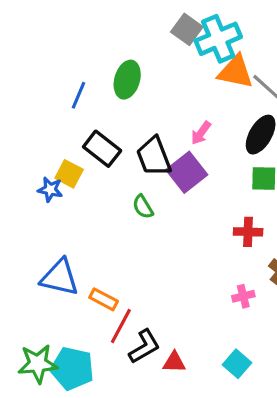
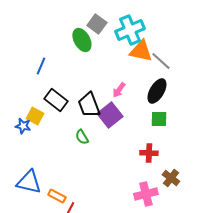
gray square: (187, 29) -> (97, 24), moved
green ellipse: (127, 80) -> (82, 40), moved, turned -45
pink cross: (243, 296) -> (146, 194), size x1.6

